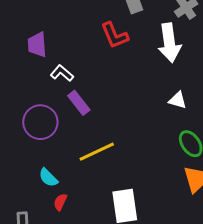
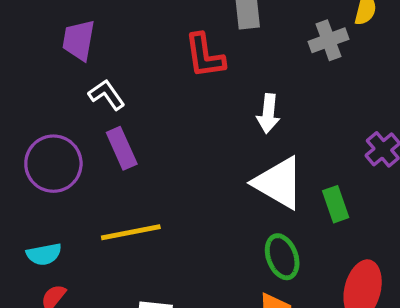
white arrow: (169, 43) -> (268, 113), moved, size x0.6
white triangle: (178, 100) -> (279, 183), size x1.8
cyan semicircle: (48, 178) -> (44, 254), turned -70

